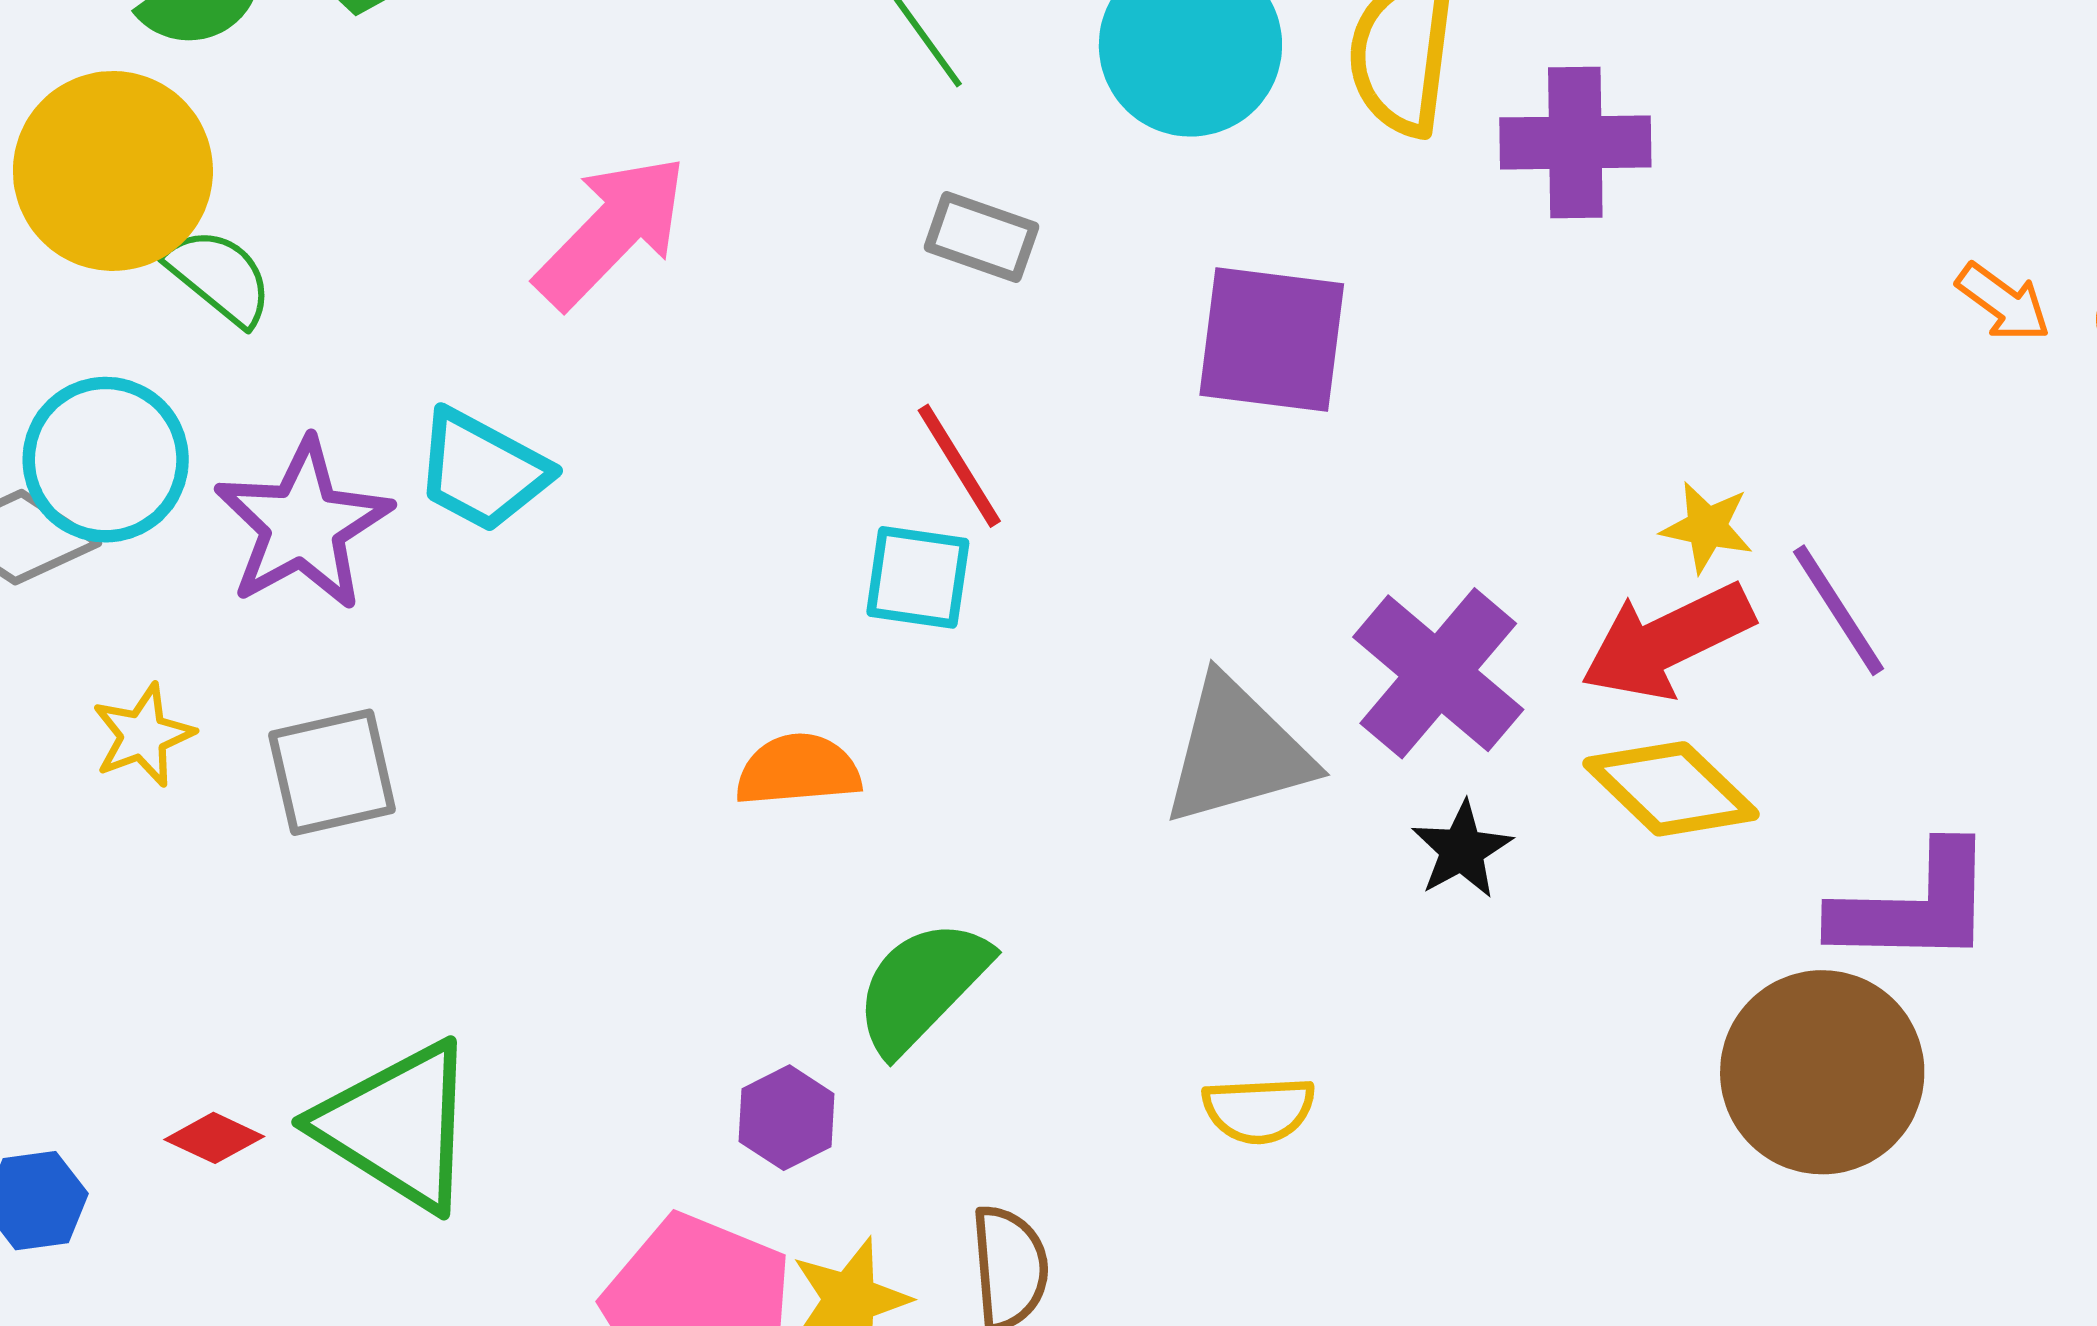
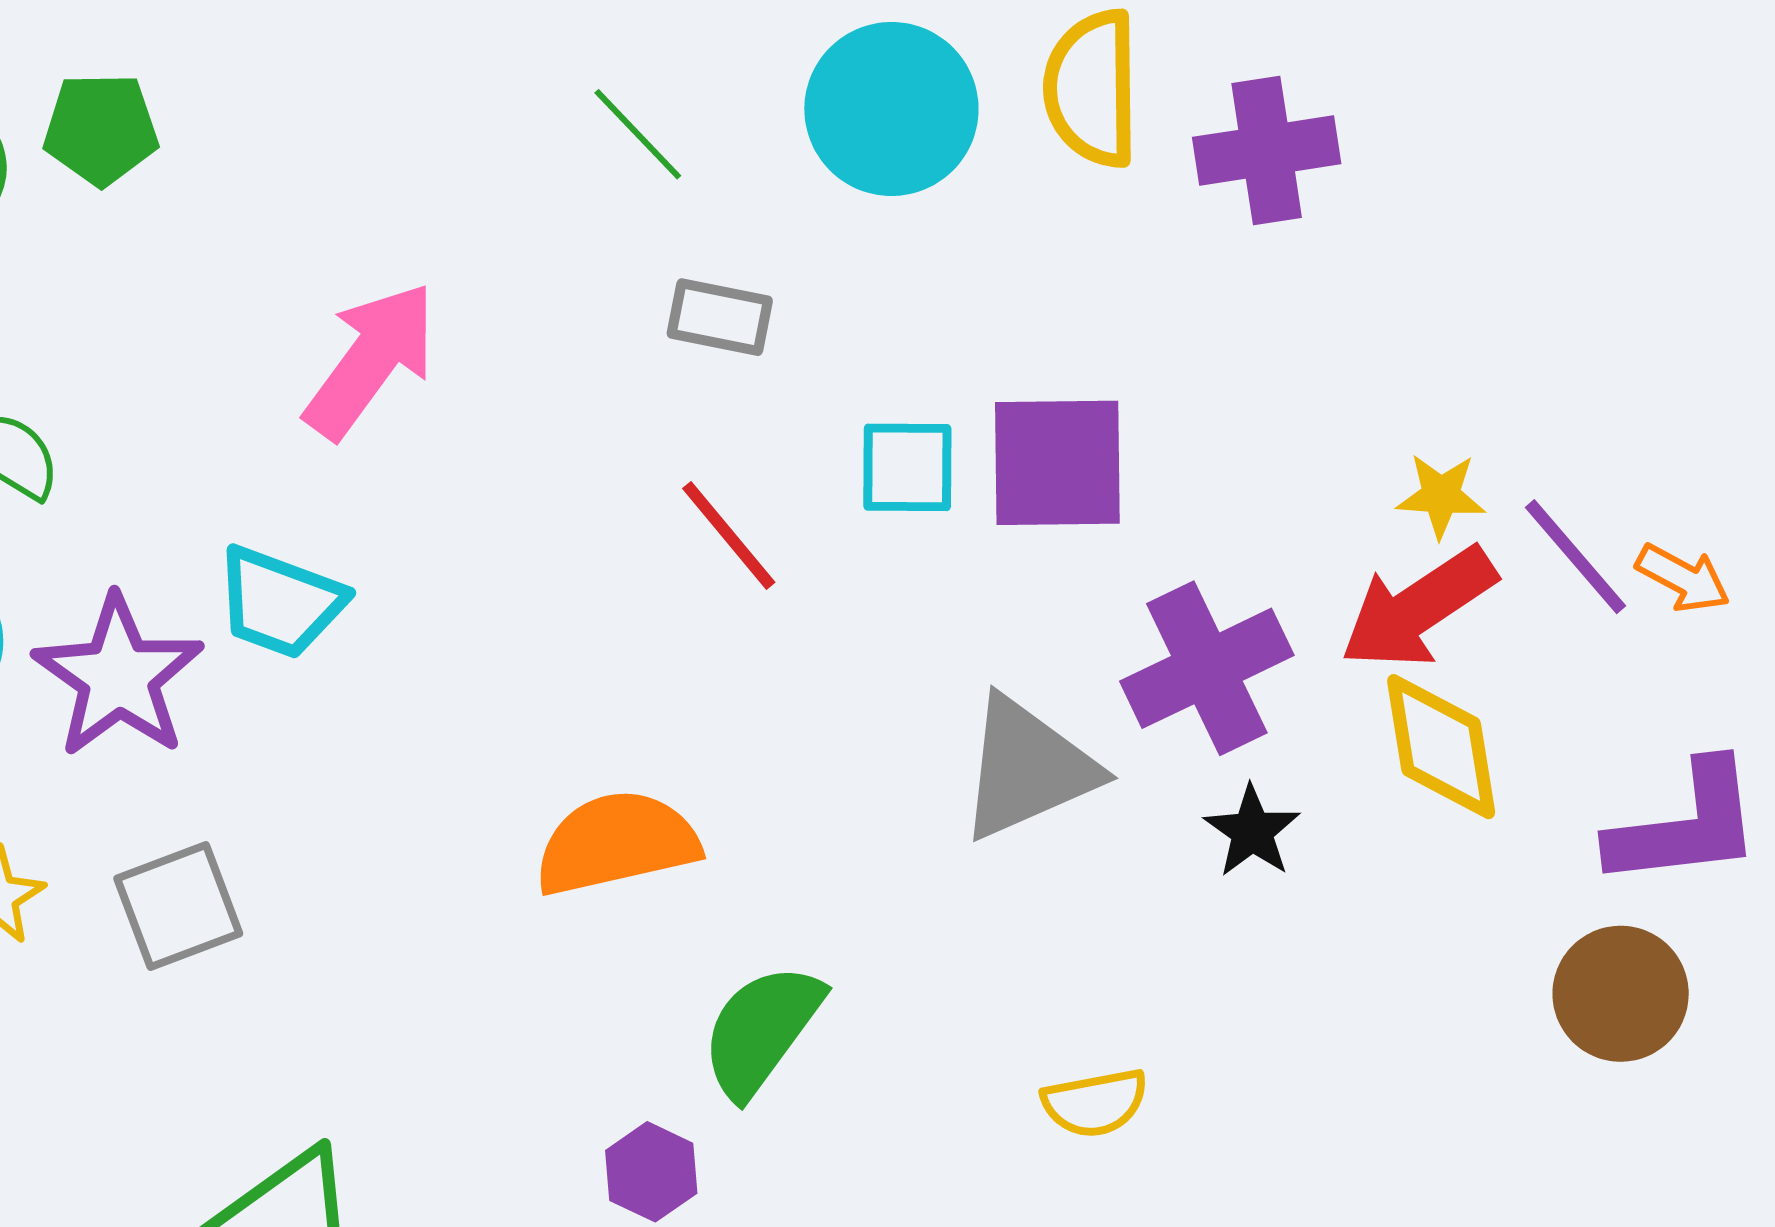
orange arrow: (2003, 302) -> (1683, 578), moved
purple square: (1272, 339) -> (1057, 463), moved
cyan square: (918, 577) -> (907, 467), moved
purple cross: (1438, 673) -> (1207, 668), turned 32
orange semicircle: (798, 770) -> (617, 843), size x1.4
yellow diamond: (1671, 789) -> (1441, 747), turned 45
brown circle: (1822, 1072) -> (1621, 994), size x0.7

